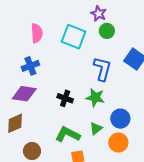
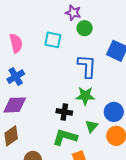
cyan square: (74, 37) -> (53, 40), size x0.7
black cross: (65, 98) -> (64, 112), moved

